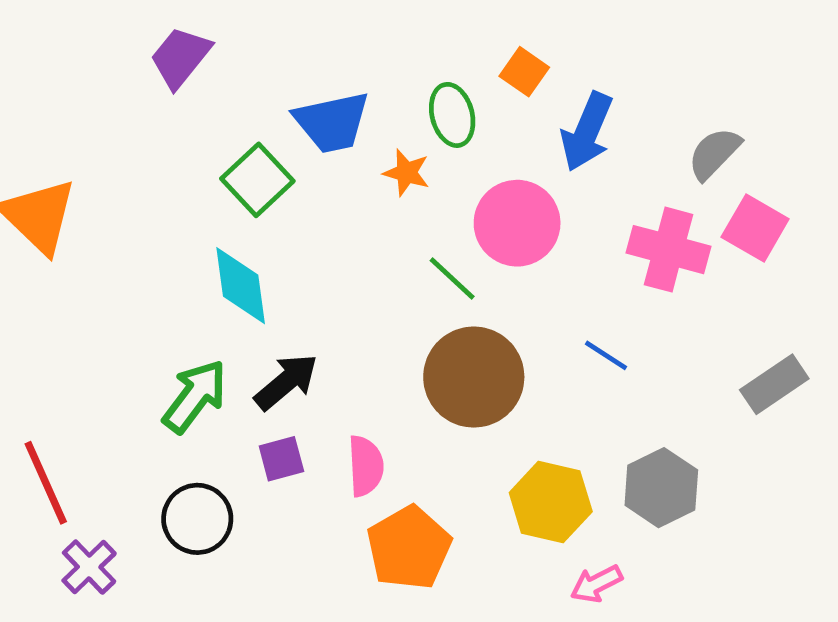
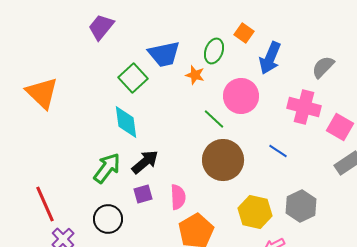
green ellipse: (452, 115) -> (214, 51), turned 35
pink square: (755, 228) -> (340, 127), moved

